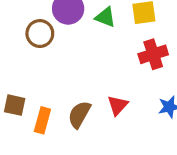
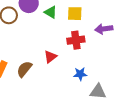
red triangle: (118, 105) -> (50, 57), moved

